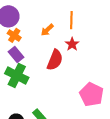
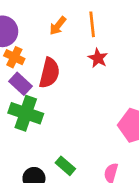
orange arrow: (47, 30) -> (58, 26), moved
red semicircle: (55, 60) -> (49, 73), moved

